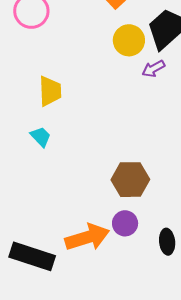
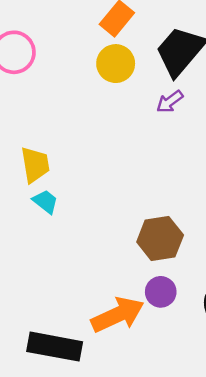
yellow circle: (129, 40) -> (116, 64), moved
yellow trapezoid: (50, 91) -> (35, 165), moved

